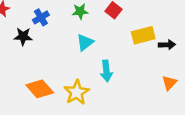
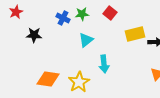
blue cross: (41, 17) -> (63, 18), moved, turned -32
orange diamond: (40, 89) -> (48, 79), turned -40

